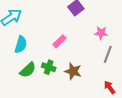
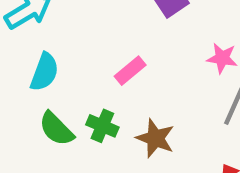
green semicircle: (28, 70) -> (56, 129), turned 84

